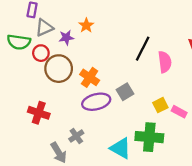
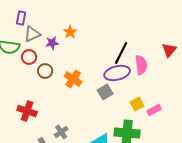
brown circle: (59, 69) -> (45, 71), size x0.6
purple ellipse: (96, 102) -> (117, 73), moved
pink rectangle: (179, 112) -> (154, 110), turned -56

